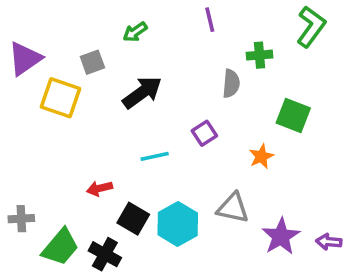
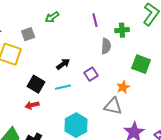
purple line: (210, 20) -> (95, 20), moved
black arrow: (142, 92) -> (63, 64), moved, size x0.6
gray triangle: (233, 208) -> (113, 106), moved
black square: (133, 219) -> (36, 84), moved

